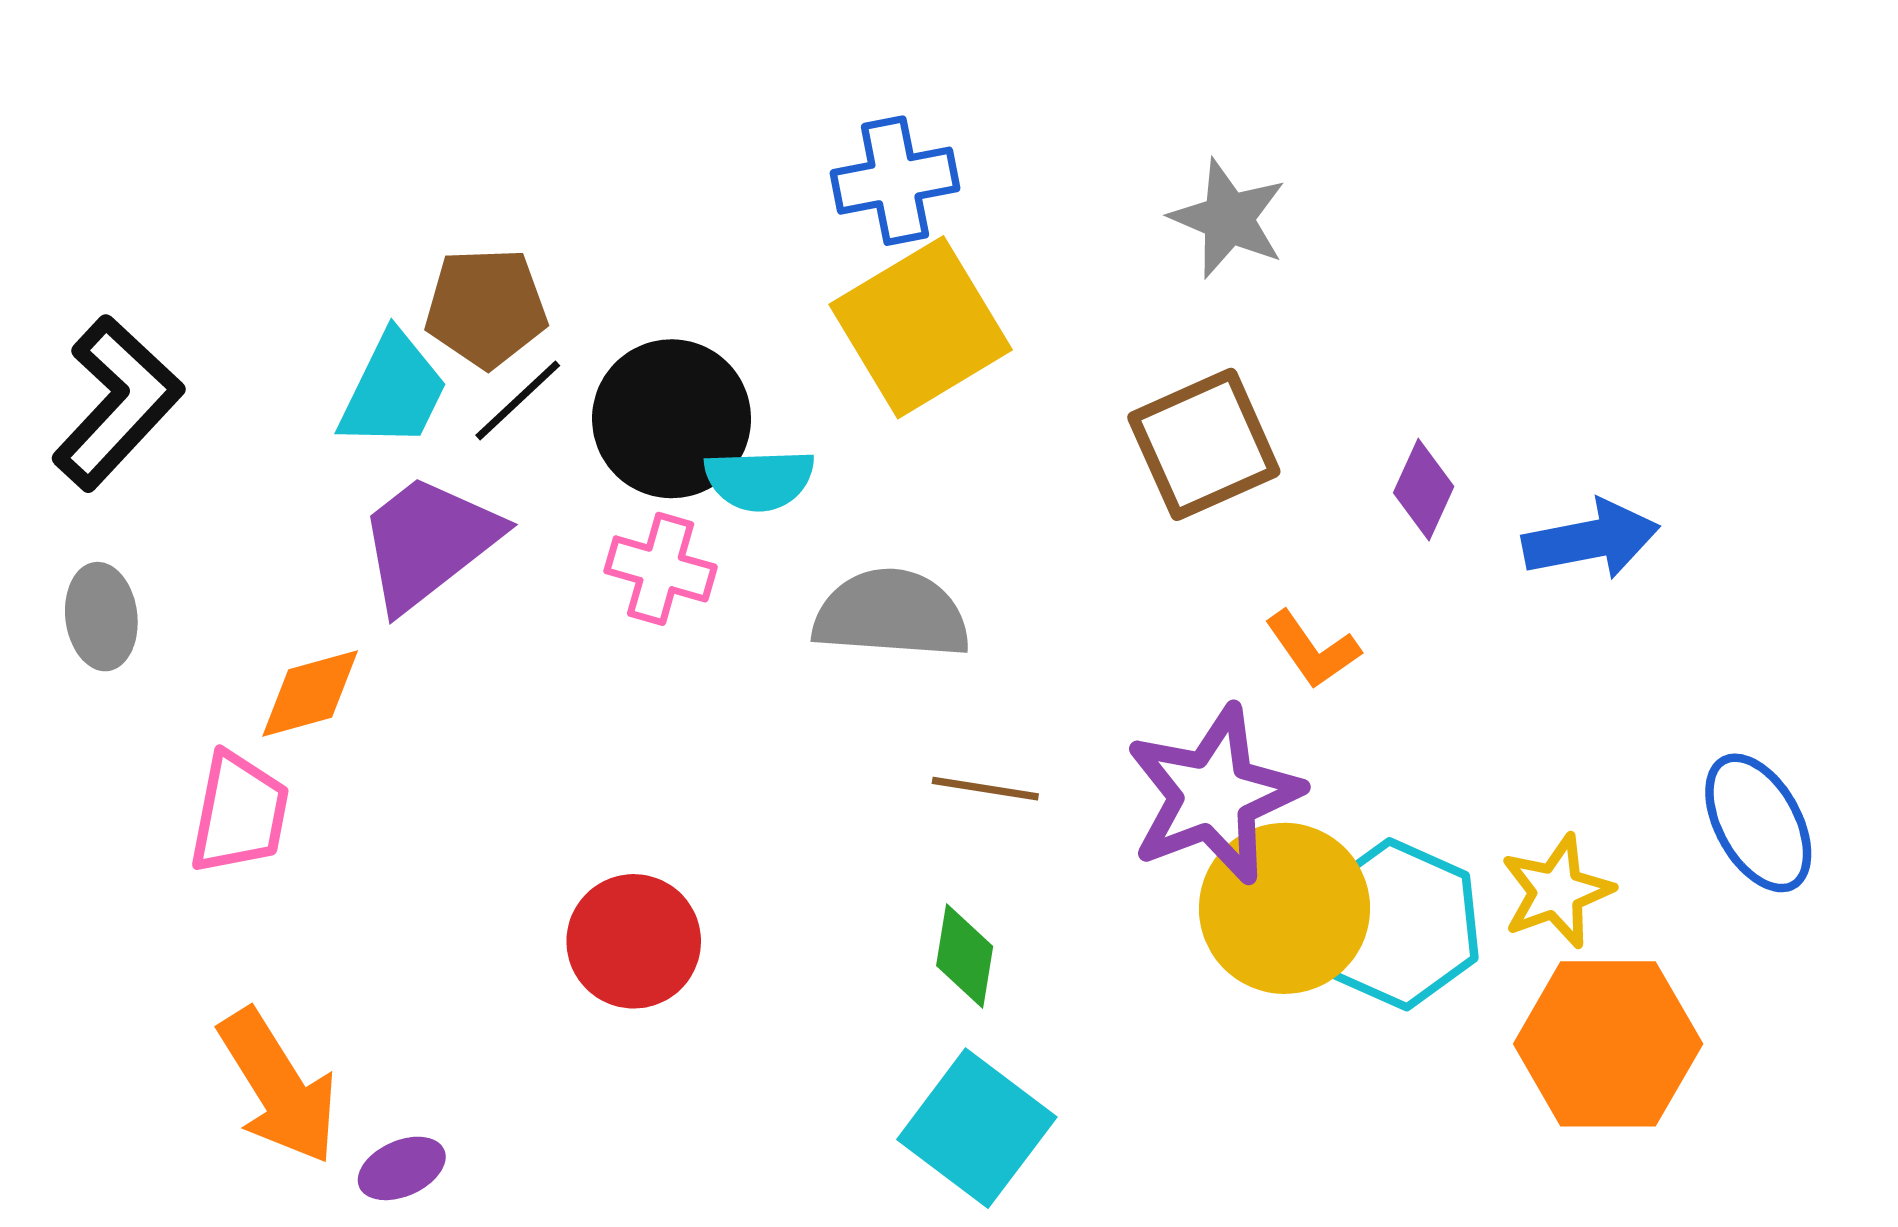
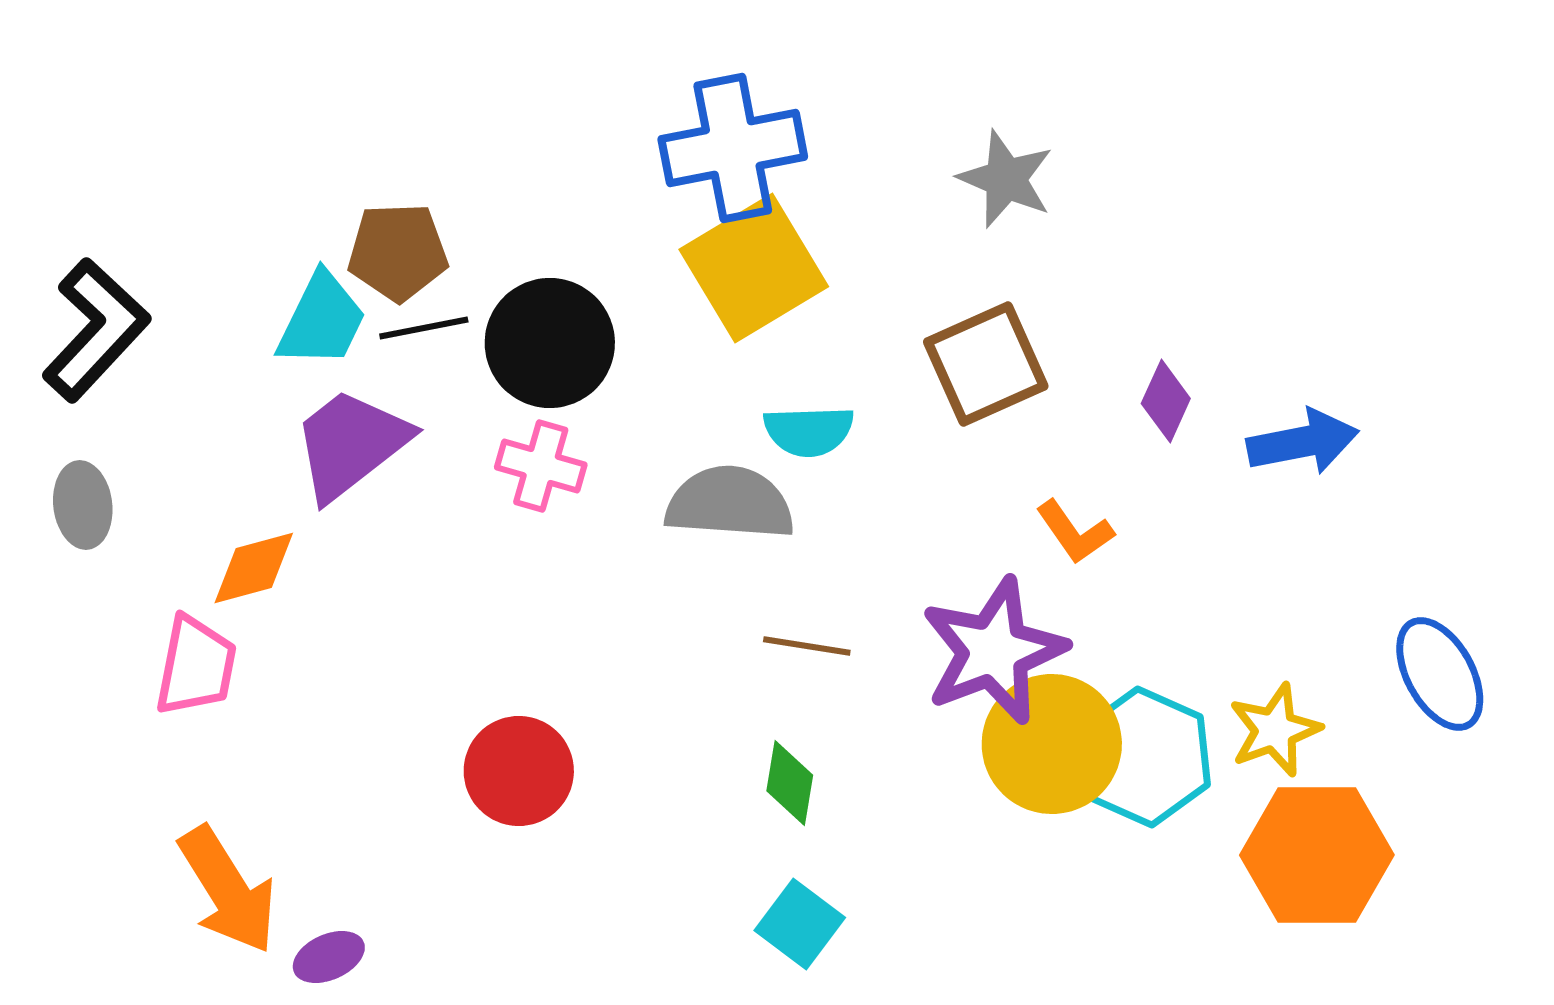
blue cross: (895, 181) -> (733, 148), size x1.4
black line: (518, 400) -> (424, 328), turned 32
cyan semicircle: (759, 480) -> (809, 431), moved
cyan square: (977, 1128) -> (800, 924), size x0.7

